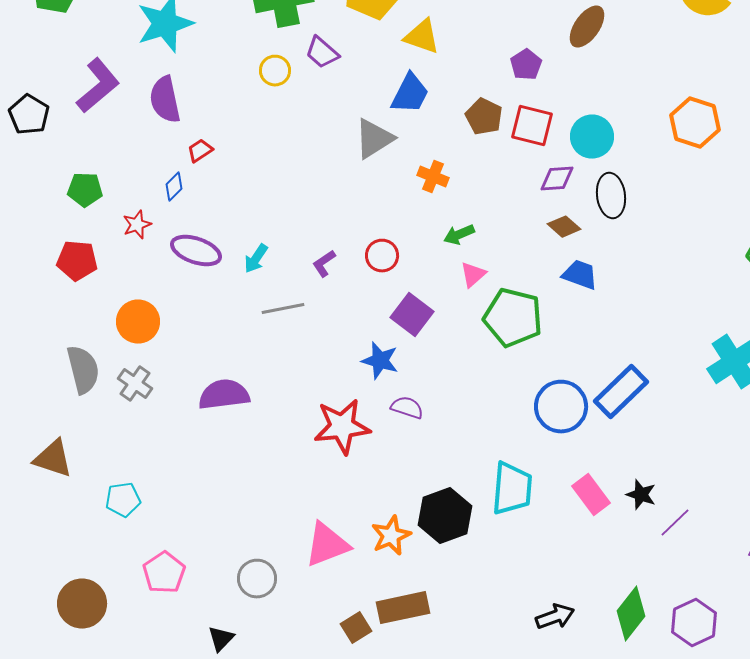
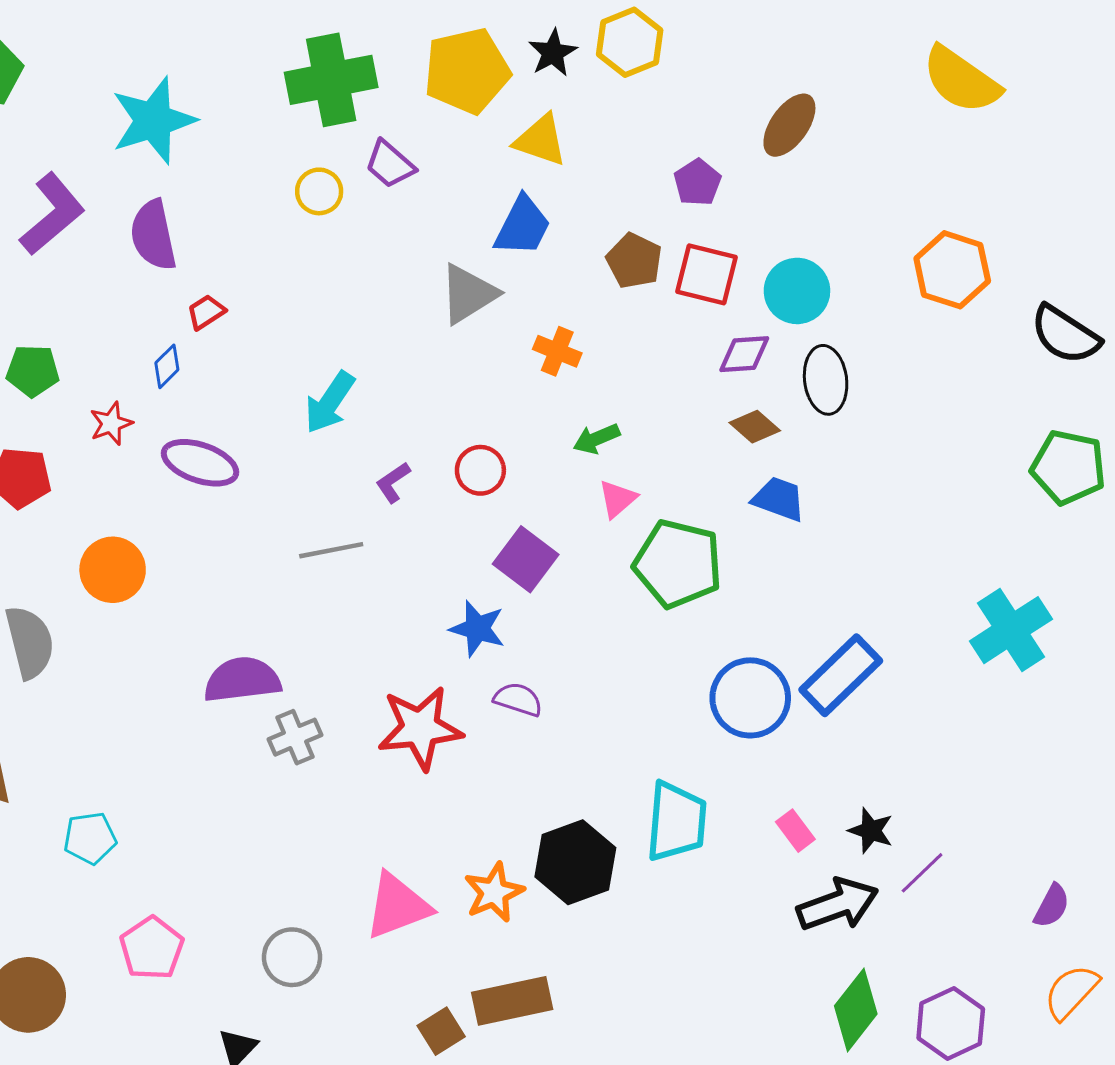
cyan arrow: (256, 259) -> (330, 402), moved, size x1.4
gray cross: (135, 384) -> (295, 737), moved, turned 32
pink rectangle: (591, 495) -> (795, 831), size x0.7
black arrow: (555, 617) -> (838, 904), moved, size x1.4

